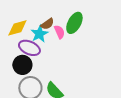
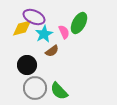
brown semicircle: (47, 24) -> (52, 51), moved
purple ellipse: (29, 48) -> (34, 17), moved

